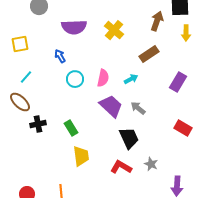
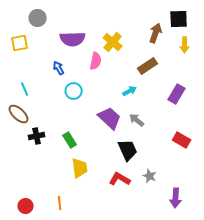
yellow square: (20, 44) -> (20, 43), moved
cyan line: (26, 77) -> (25, 89), turned -64
pink semicircle: (103, 78) -> (96, 61), moved

